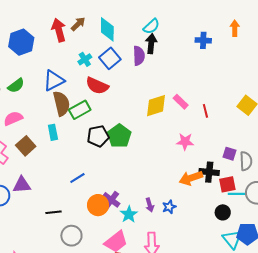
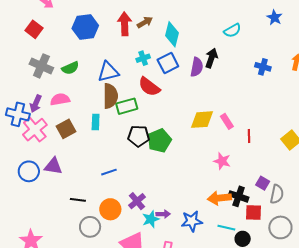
cyan semicircle: (151, 26) -> (232, 31), moved
cyan line: (237, 194) -> (226, 228), moved
orange circle: (98, 205) -> (110, 209), moved
purple arrow: (150, 205) -> (163, 214), moved, turned -88
blue star: (169, 207) -> (192, 221), size x1.5

